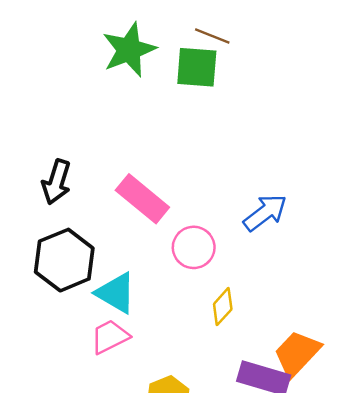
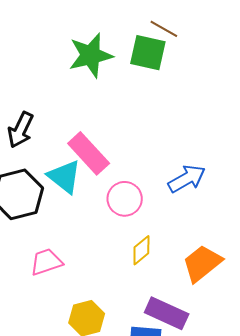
green star: (129, 50) -> (91, 55), moved
cyan triangle: (116, 293) -> (64, 177), moved
orange trapezoid: (297, 353) -> (202, 263), moved

